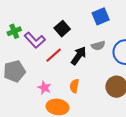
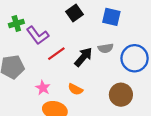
blue square: (101, 16) -> (111, 17), turned 30
black square: (62, 29) -> (75, 13), moved
orange semicircle: (74, 86) -> (75, 89), turned -80

